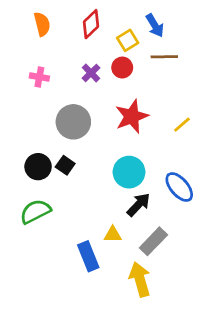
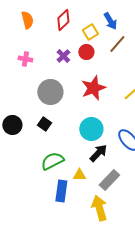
brown line: (164, 57) -> (117, 44), turned -48
black circle: (38, 167) -> (12, 125), moved
green semicircle: (35, 211) -> (52, 161), moved
blue rectangle: (88, 256) -> (61, 191), turned 30

